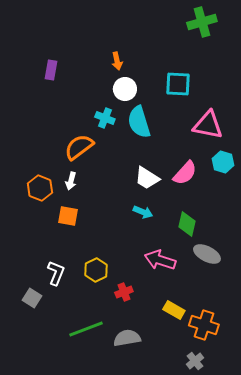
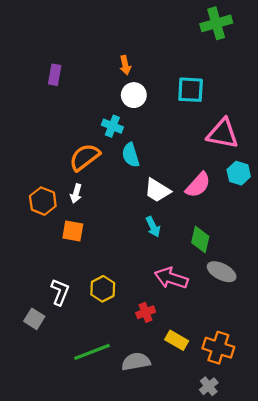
cyan semicircle: (139, 122) -> (131, 155), moved, size x0.7
cyan arrow: (143, 212) -> (153, 227), turned 42
red cross: (124, 292) -> (146, 312), moved
yellow rectangle: (174, 310) -> (177, 340), moved

